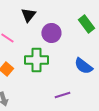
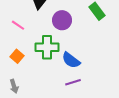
blue semicircle: (83, 66) -> (71, 60), moved

